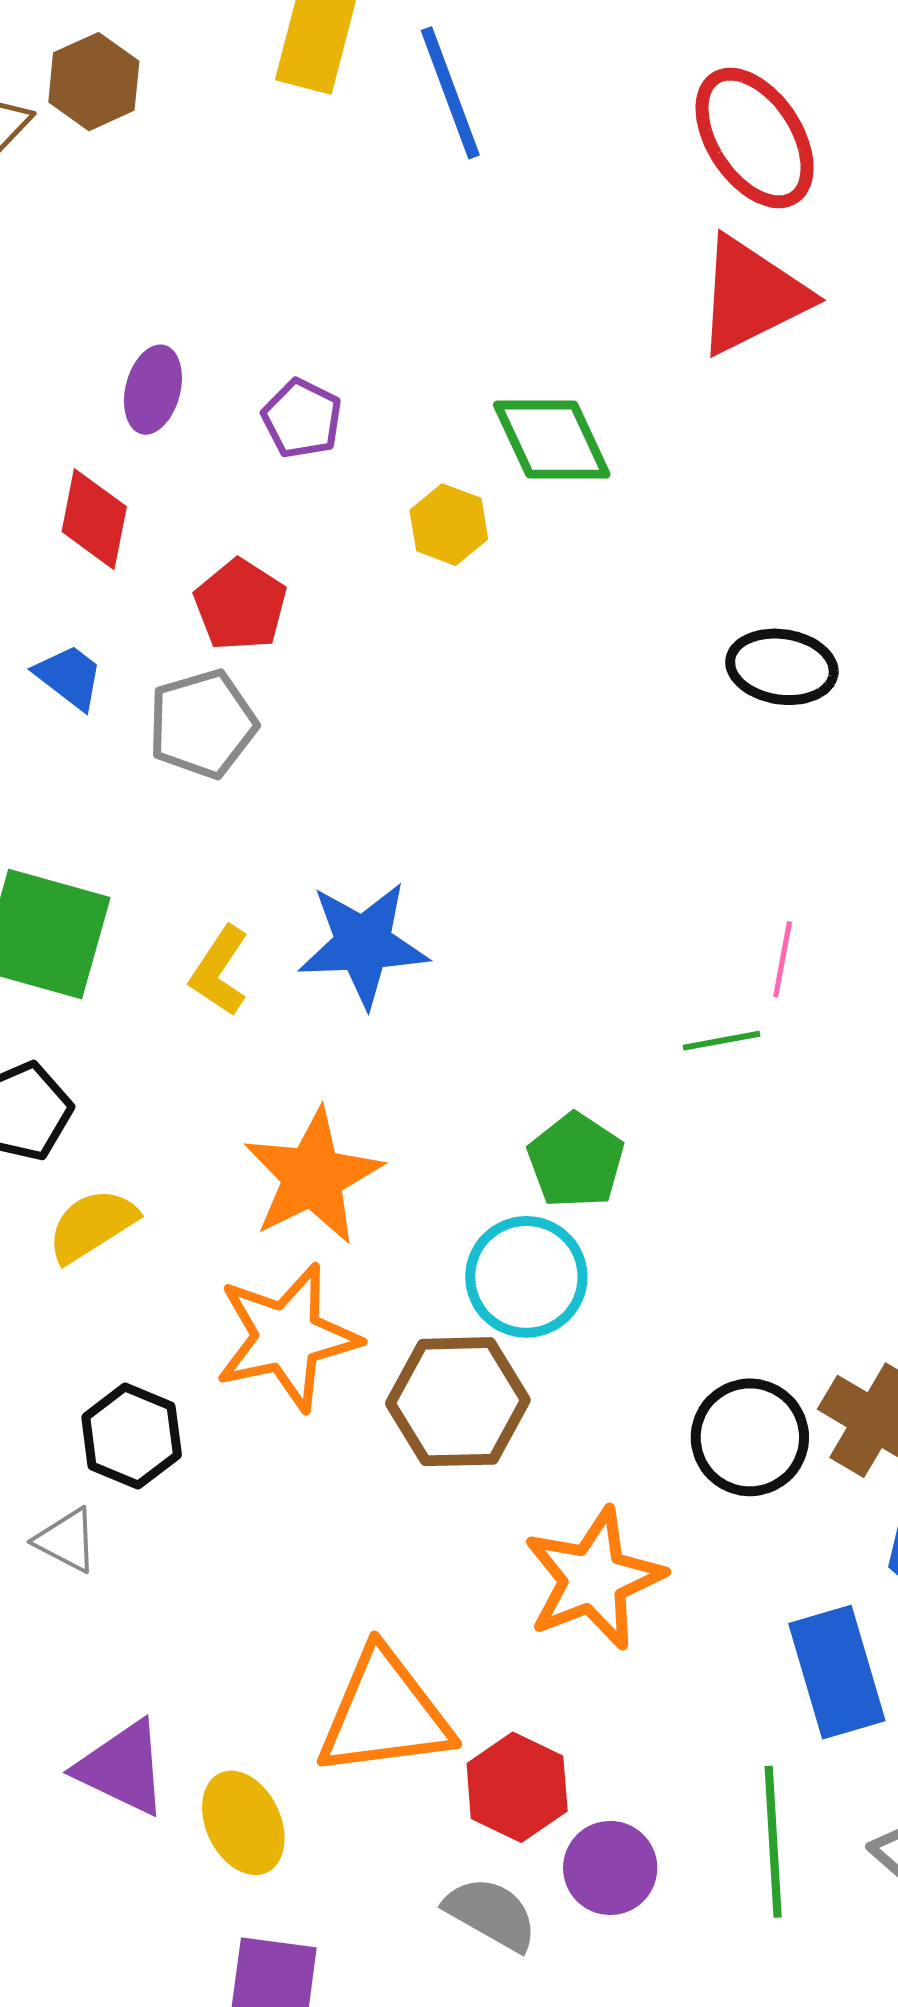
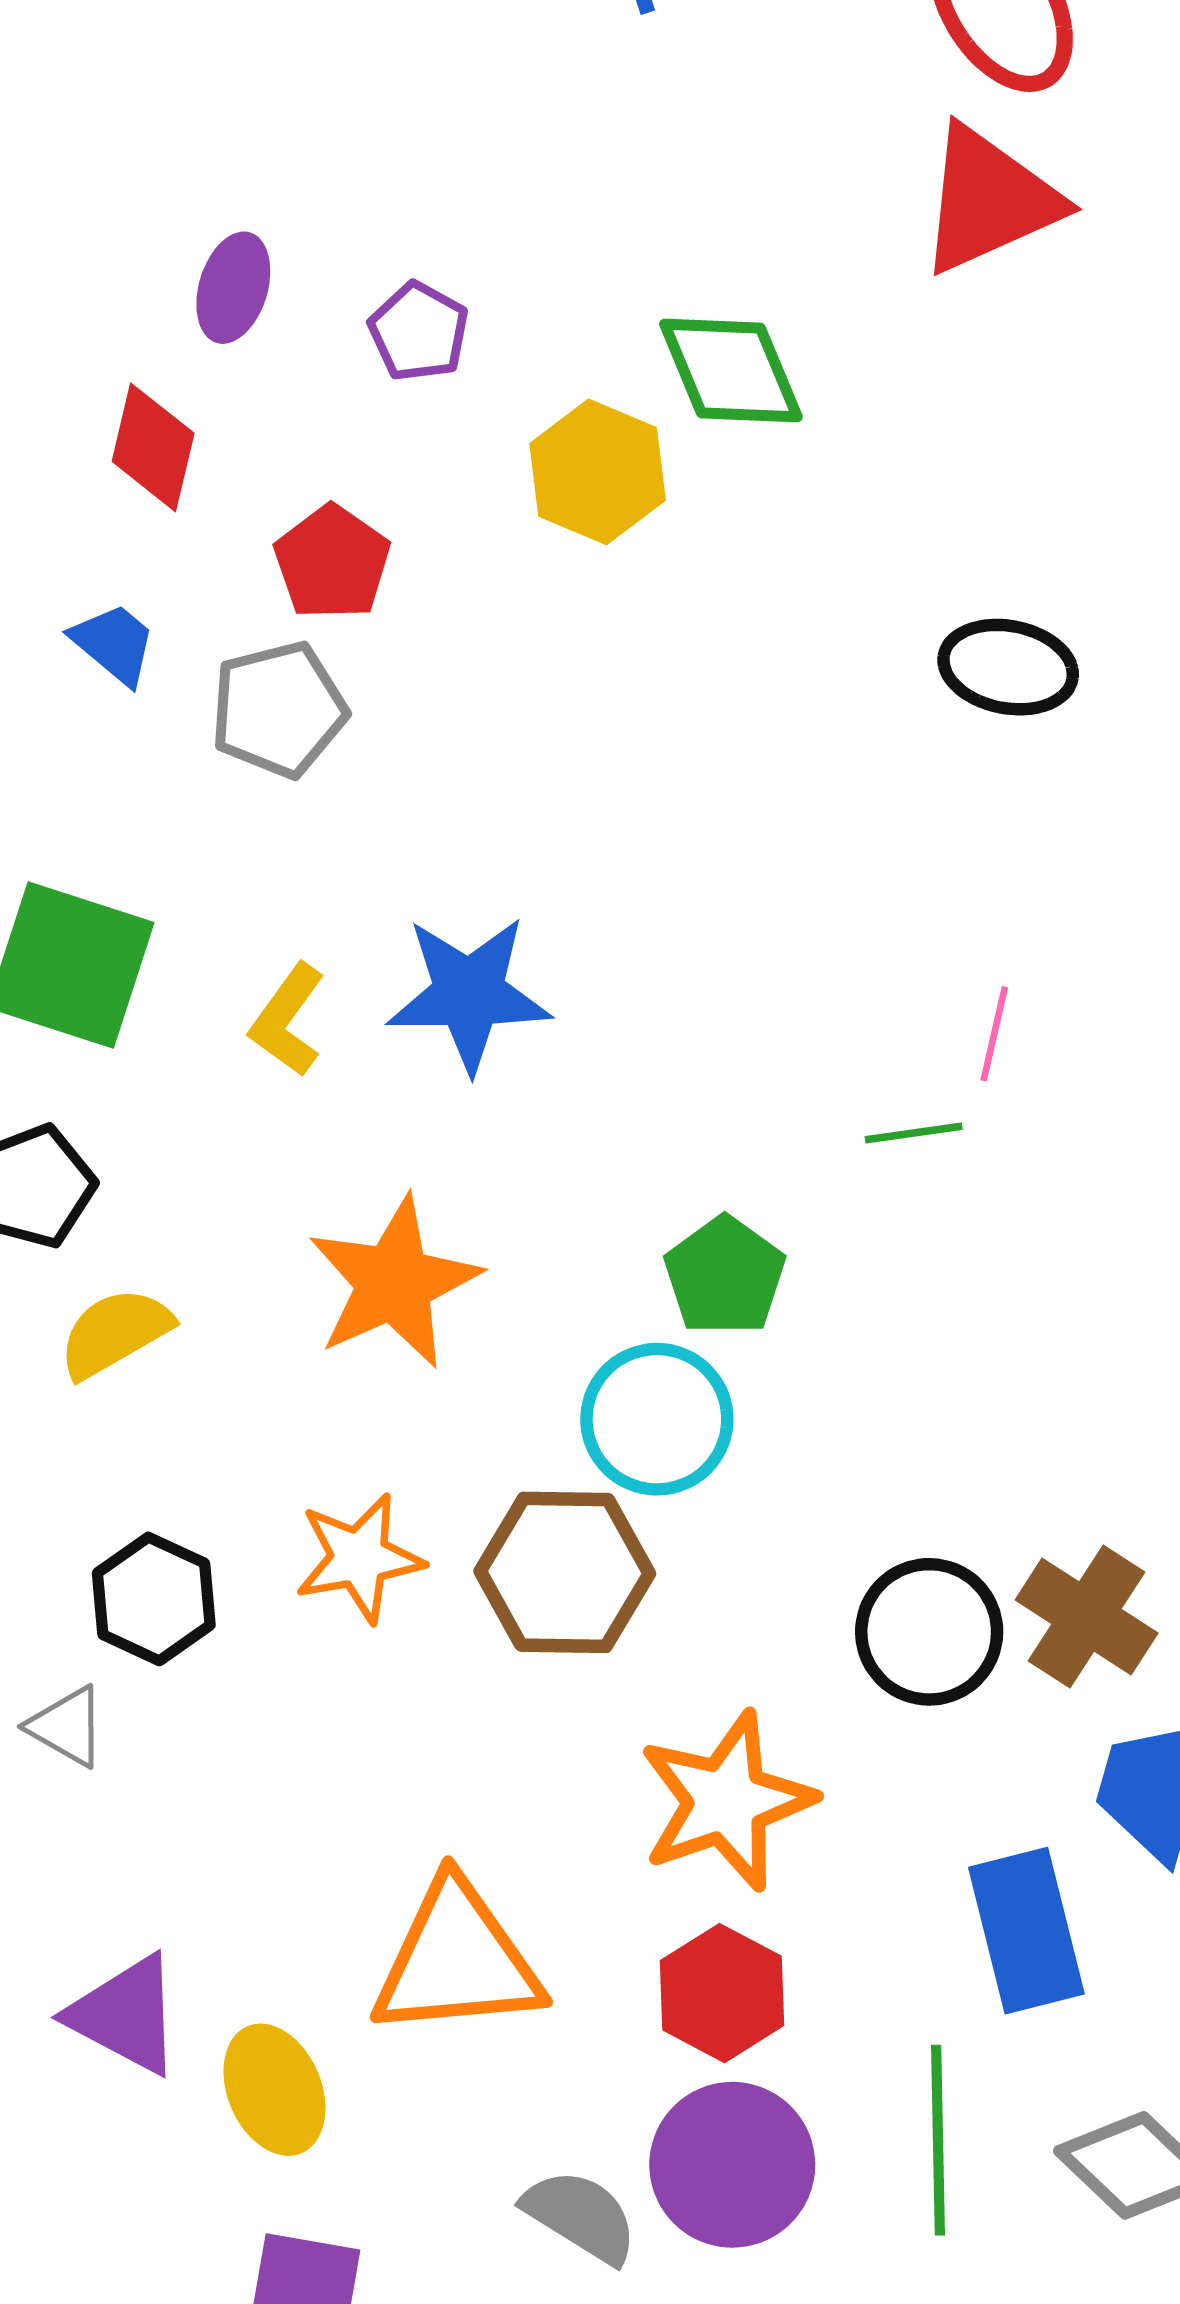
yellow hexagon: (449, 525) -> (598, 472), size x1.4
orange star: (287, 1337) -> (359, 1558), moved, size x0.7
red hexagon: (517, 1787) -> (722, 1993), moved
purple circle: (610, 1868) -> (732, 2165), size x1.4

